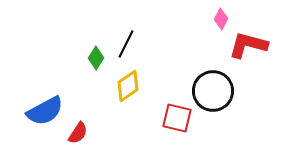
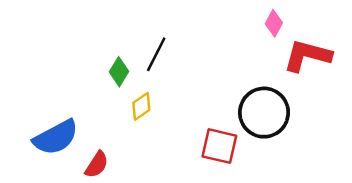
yellow diamond: (128, 86) -> (141, 106), moved, size x0.7

